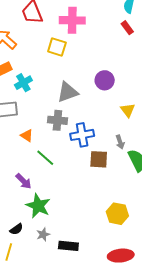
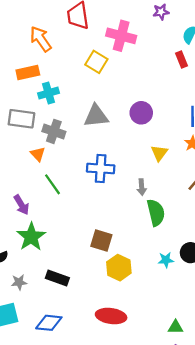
gray cross: (57, 120) -> (54, 131), moved
brown square: (99, 159) -> (101, 240), moved
gray star: (43, 234) -> (19, 282), moved
black rectangle: (68, 246) -> (57, 278), moved

